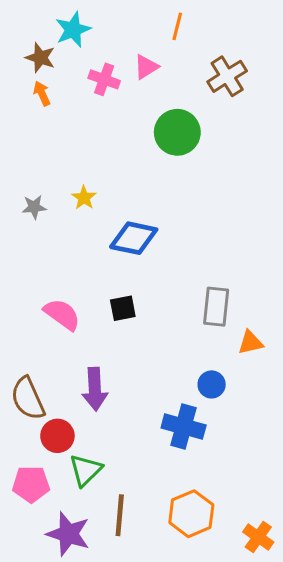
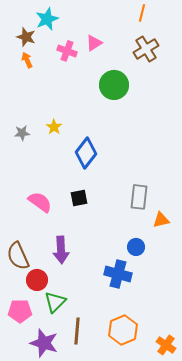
orange line: (177, 26) -> (142, 13), moved
blue diamond: (134, 238) -> (86, 153), turned -64

